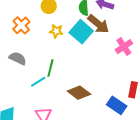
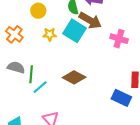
pink cross: (124, 47) -> (119, 39), turned -30
green line: (50, 68) -> (31, 74), moved
brown diamond: (79, 93) -> (74, 77), moved

